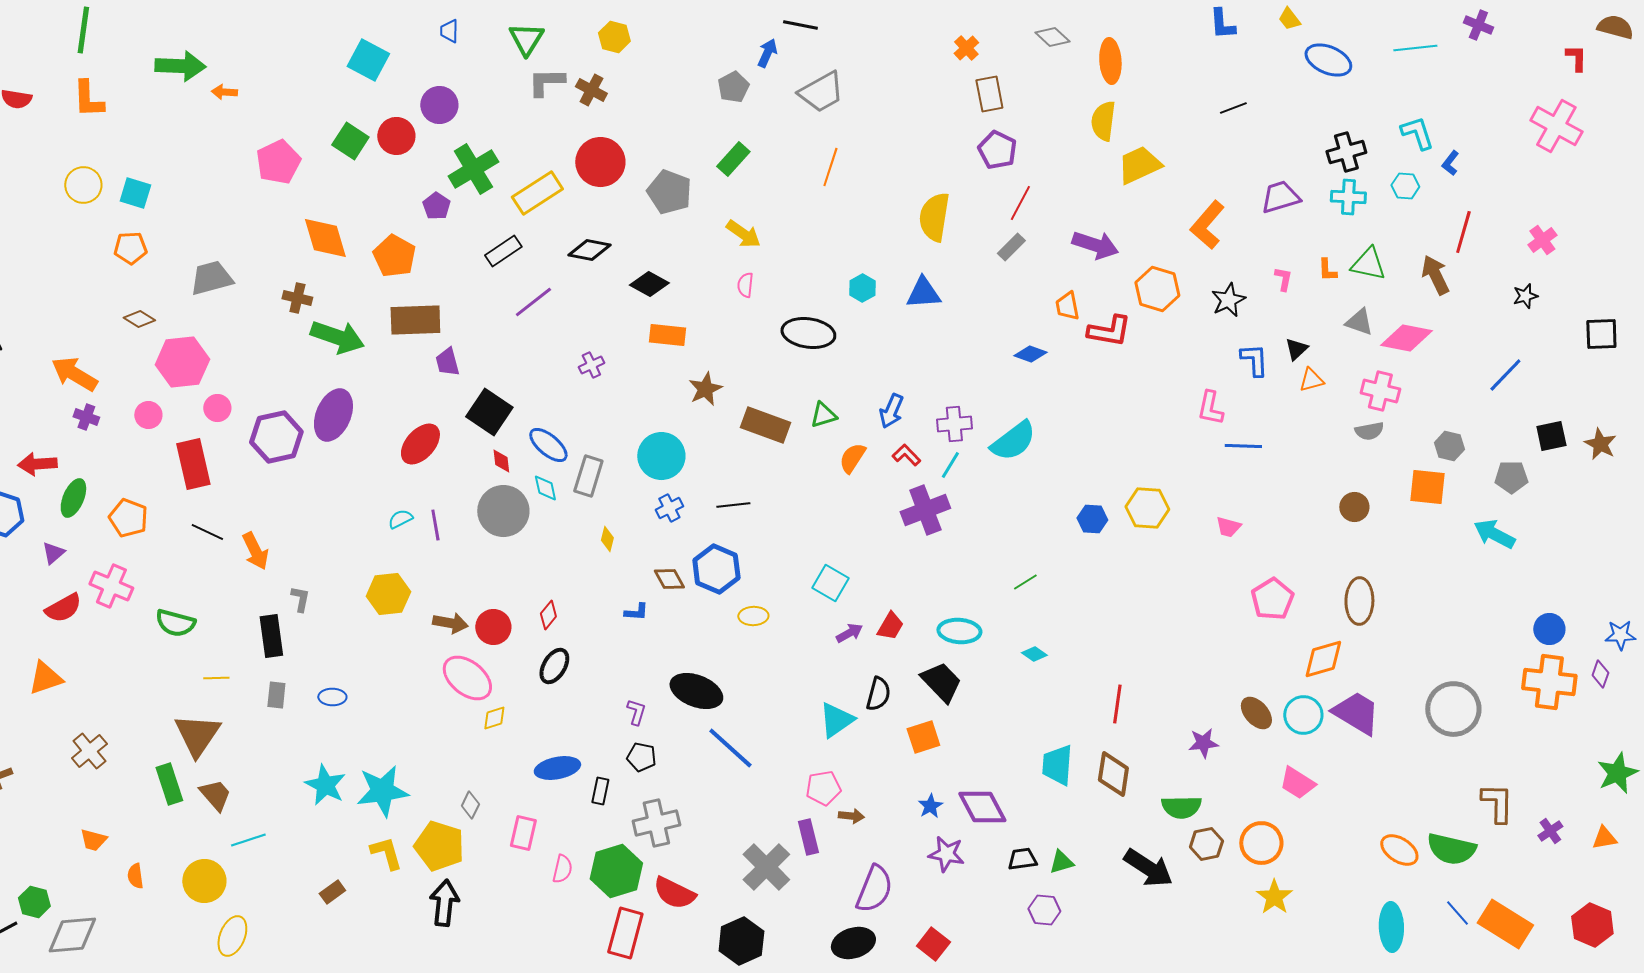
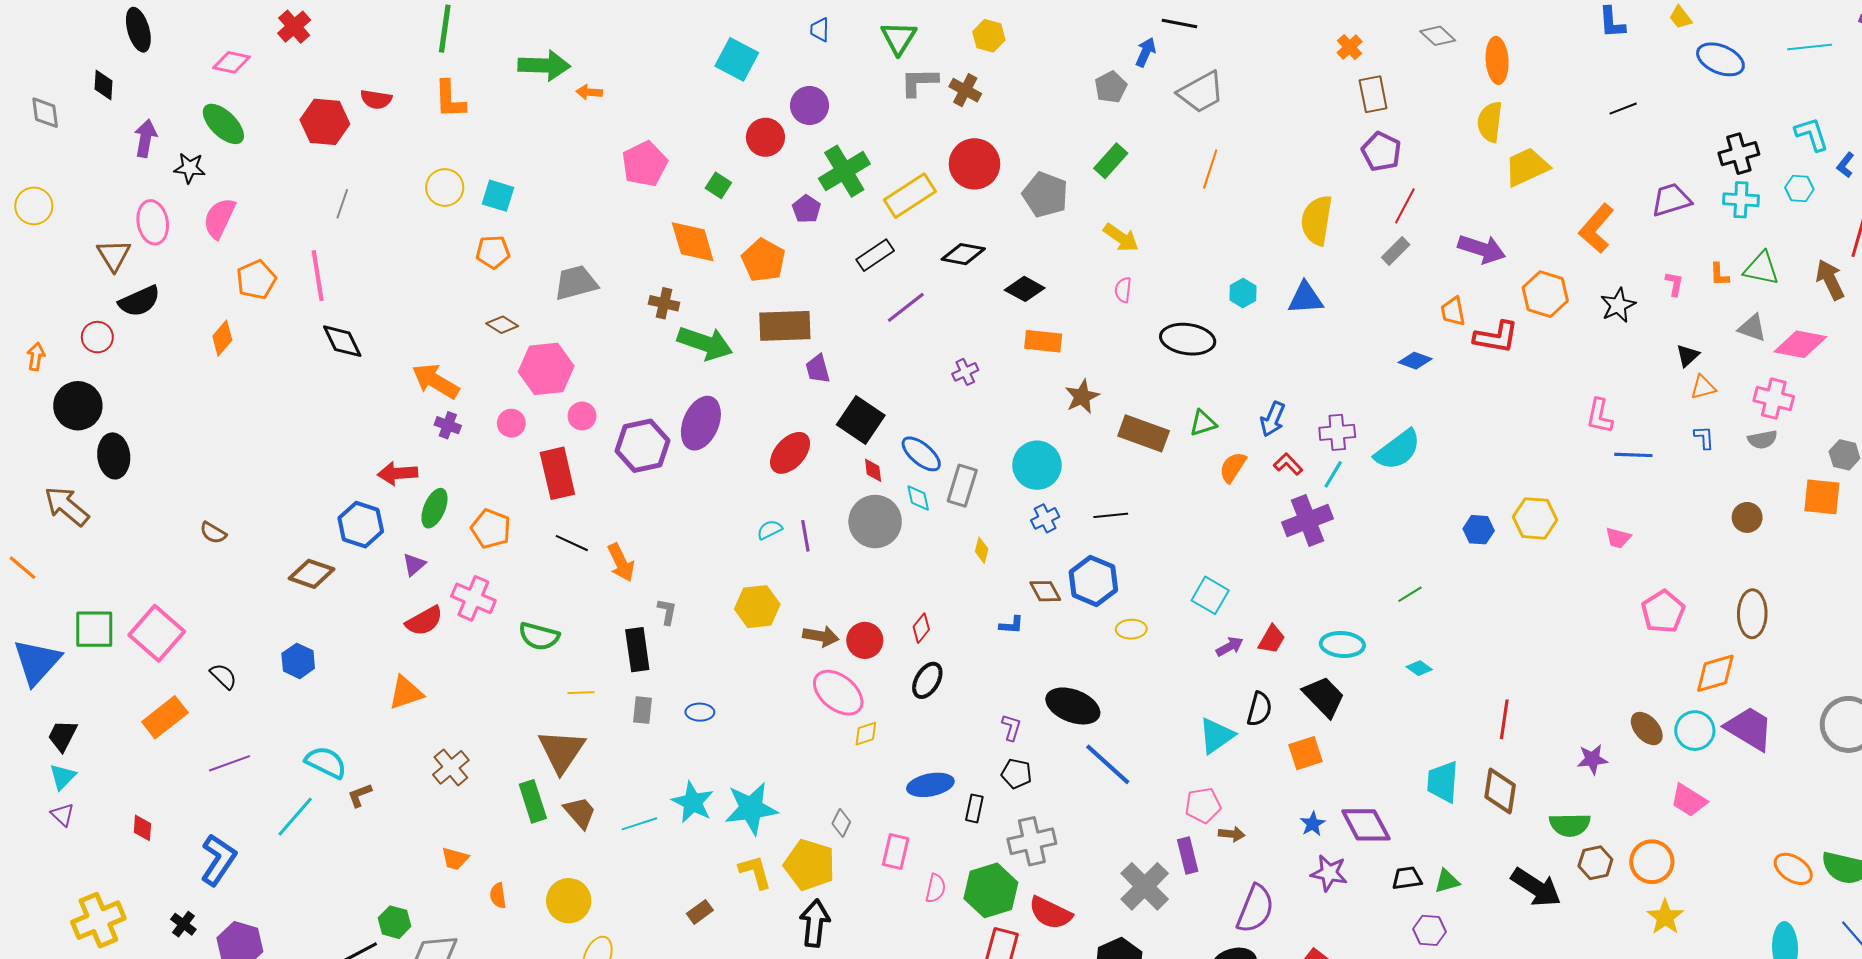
green square: (350, 141) -> (718, 185), moved, size x0.7
blue L-shape: (1254, 360) -> (1704, 437), moved, size x0.7
cyan line: (248, 840) -> (639, 824), moved

